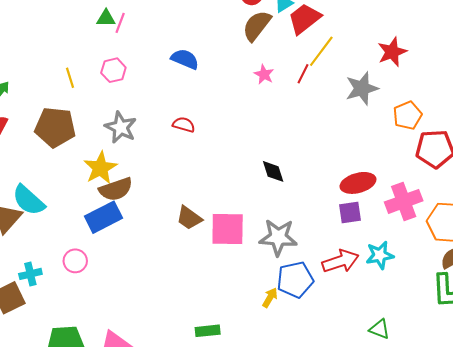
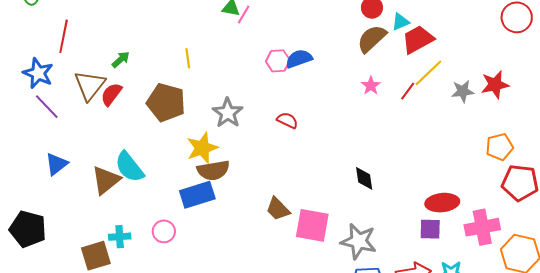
blue semicircle: (185, 59) -> (299, 59), turned -52
pink hexagon: (113, 70) -> (278, 61), moved
gray star: (362, 88) -> (463, 91), moved, size x0.7

